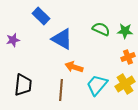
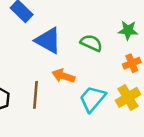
green semicircle: (101, 29) -> (91, 43), moved
brown line: (61, 90) -> (36, 95), moved

